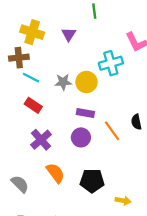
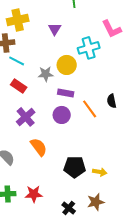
yellow cross: (32, 32) -> (18, 20), turned -30
purple triangle: (69, 34) -> (55, 29), moved
gray star: (63, 82) -> (46, 74), moved
black pentagon: (92, 181) -> (75, 167), moved

